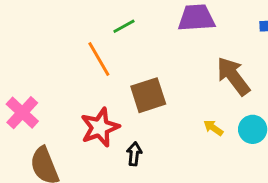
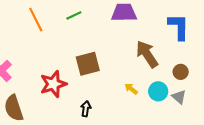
orange line: (99, 59) -> (36, 20), moved
black arrow: (134, 154) -> (86, 109), moved

